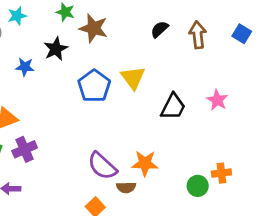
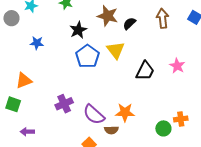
brown star: (94, 28) -> (108, 16), moved
black semicircle: (159, 29) -> (129, 23), moved
black star: (56, 49) -> (78, 30), moved
purple cross: (25, 149) -> (64, 104), moved

